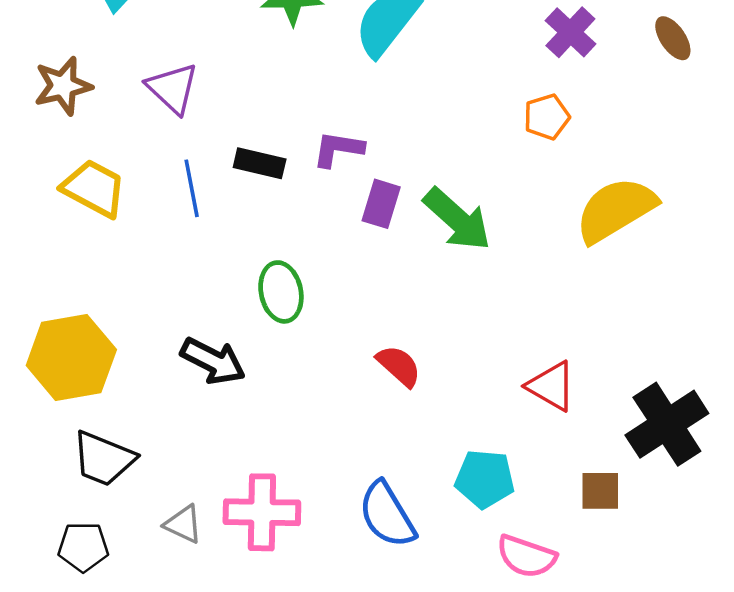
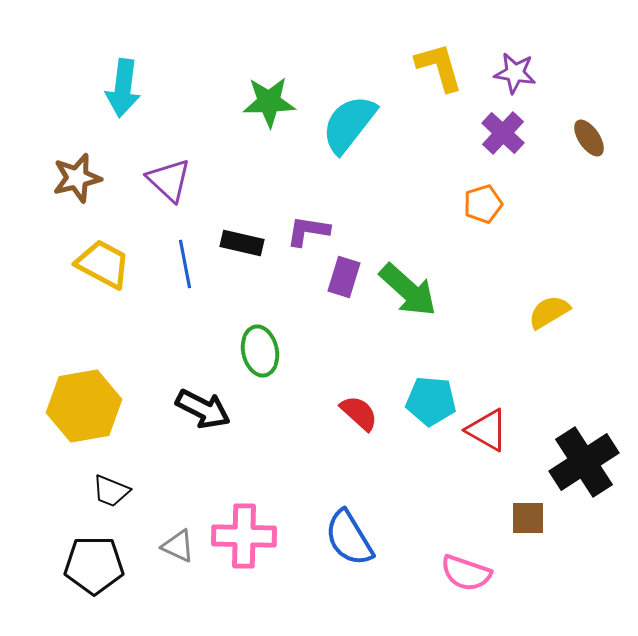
yellow semicircle: (616, 210) -> (549, 312), moved, size x0.6
black trapezoid: (103, 459) -> (111, 491), size x0.7
cyan pentagon: (485, 479) -> (431, 401), moved
black pentagon: (83, 547) -> (94, 565), size x1.4

